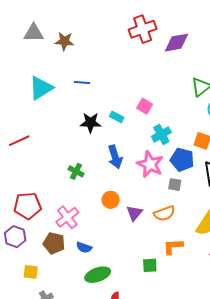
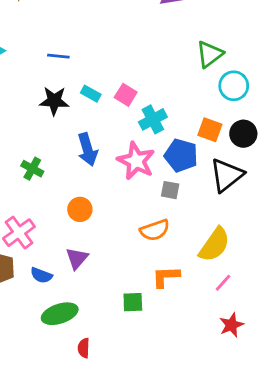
blue line: (82, 82) -> (58, 56), moved
pink square: (145, 106) -> (126, 95), moved
purple triangle: (134, 213) -> (77, 258), moved

